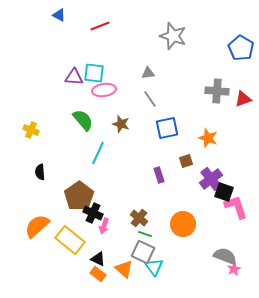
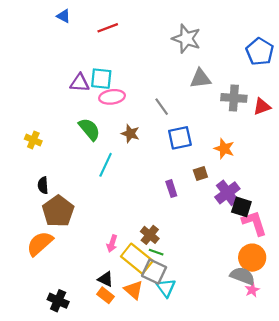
gray triangle: (148, 73) -> (200, 79), moved, size x1.5
brown pentagon: (79, 196) -> (58, 211), moved
black cross: (93, 213) -> (58, 301), moved
orange circle: (183, 224) -> (252, 258), moved
yellow rectangle: (70, 240) -> (137, 259), moved

